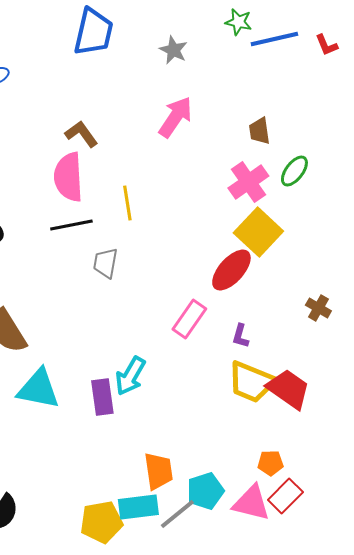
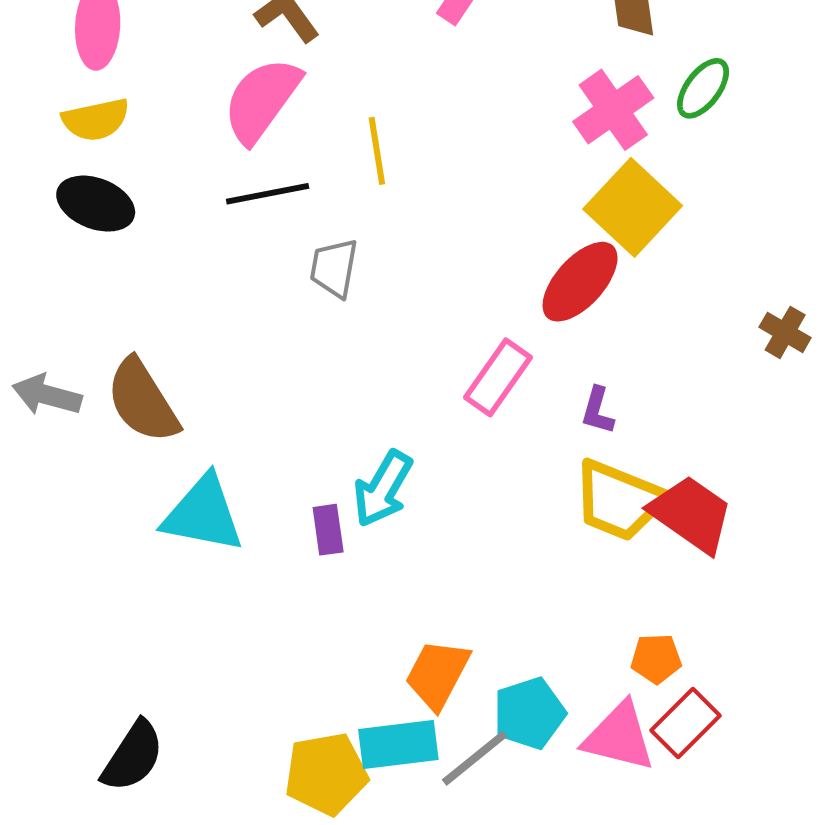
pink semicircle: (68, 177) -> (262, 100), turned 39
brown cross: (318, 308) -> (785, 332), moved
purple rectangle: (102, 397) -> (328, 530), size x0.7
orange trapezoid: (158, 471) -> (437, 674), turned -144

